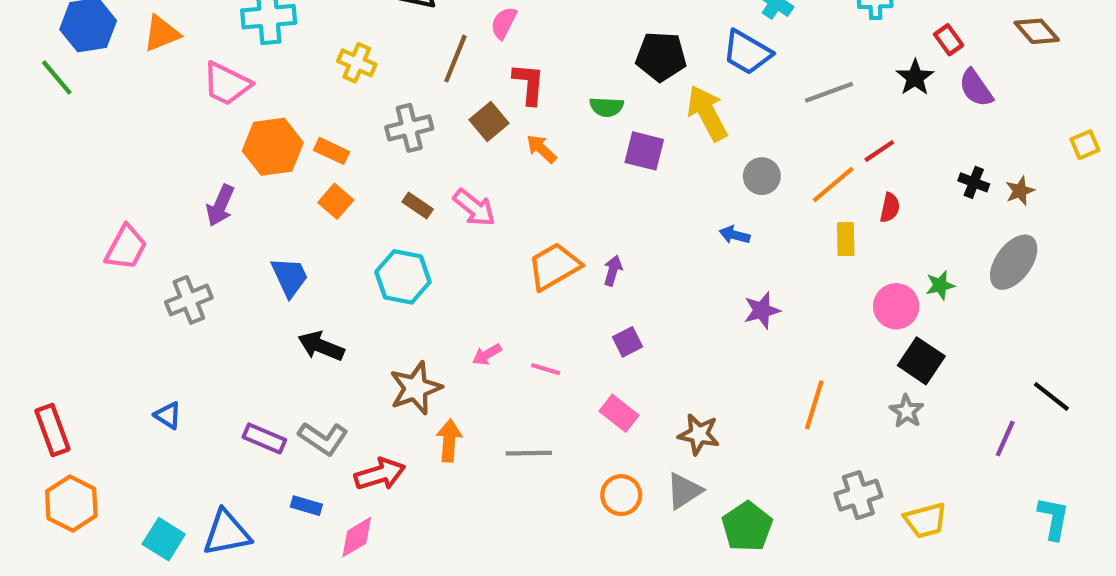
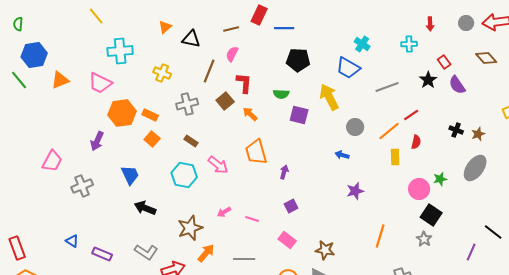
orange triangle: (162, 33) -> (60, 80), moved
black pentagon: (661, 57) -> (298, 60), moved
pink arrow: (474, 208) -> (218, 165), moved
orange trapezoid: (554, 266) -> (256, 152), moved, turned -76
purple rectangle: (264, 438) -> (102, 254), moved
orange arrow: (449, 441) -> (206, 253), turned 36

